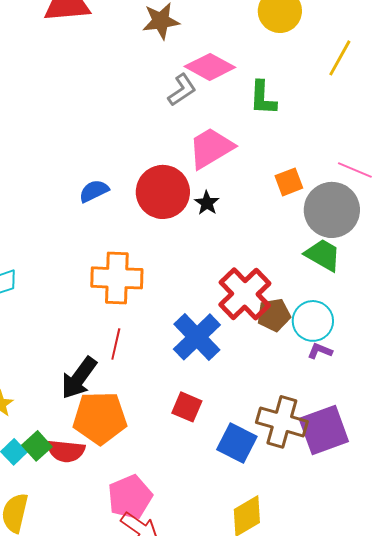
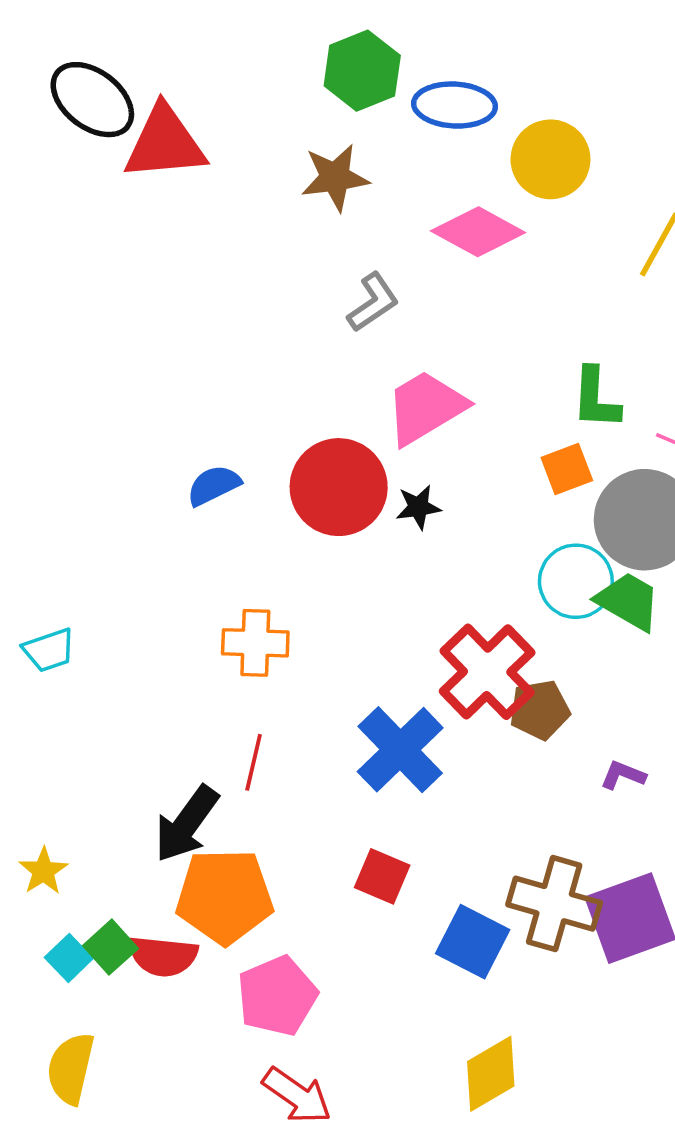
pink diamond: (210, 67) -> (478, 232), moved
green L-shape: (263, 98) -> (596, 398), moved
black star: (207, 203) -> (418, 507), turned 30
orange cross: (117, 278) -> (255, 643), size x0.7
cyan circle: (313, 321) -> (576, 581), moved
pink pentagon: (130, 497) -> (277, 996), moved

